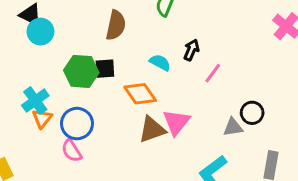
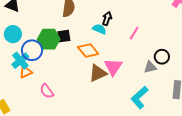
cyan circle: (40, 32) -> (13, 34), moved
black arrow: (191, 50) -> (107, 18), moved
orange triangle: (42, 119) -> (26, 72), turned 32
blue circle: (77, 124) -> (32, 50), moved

